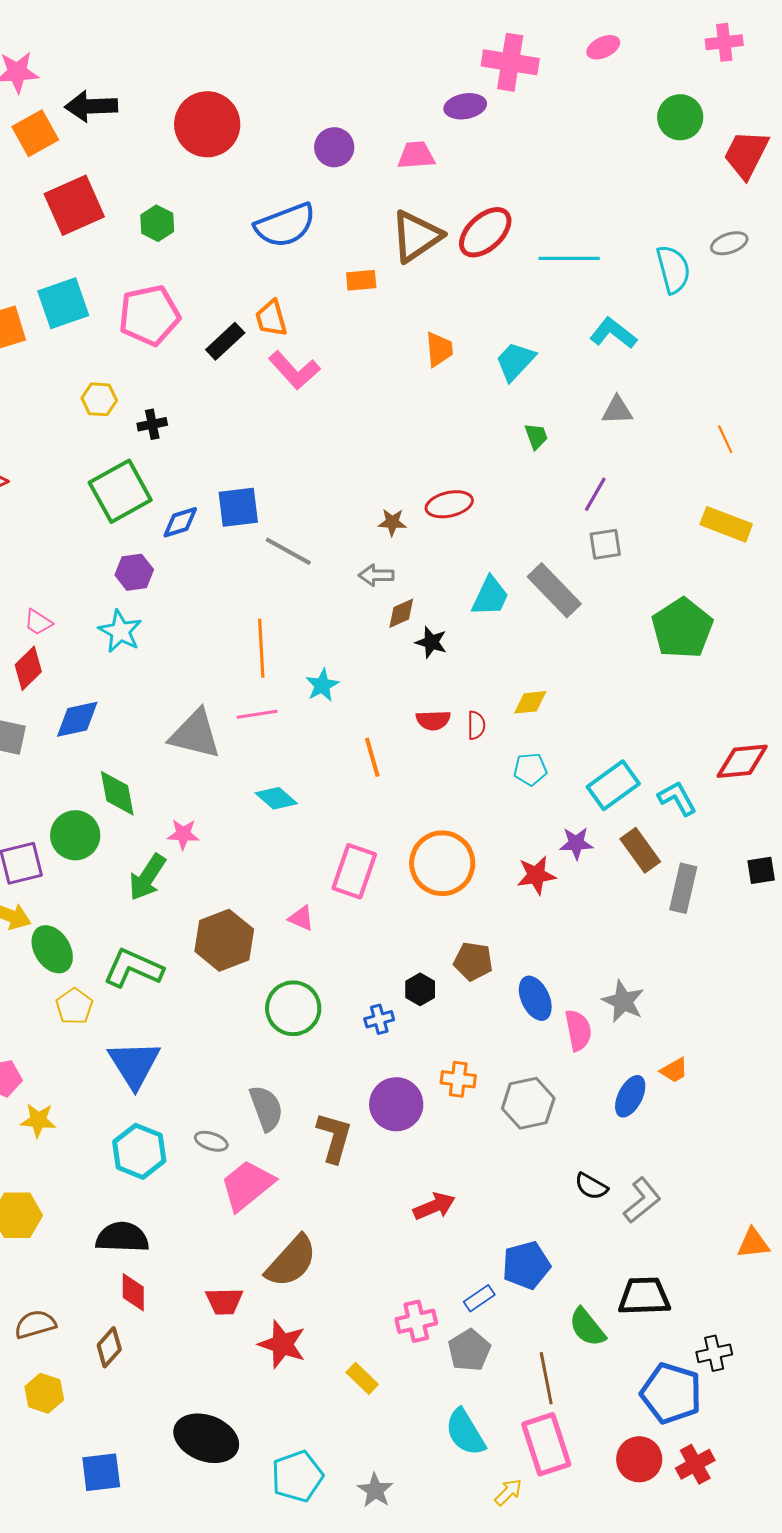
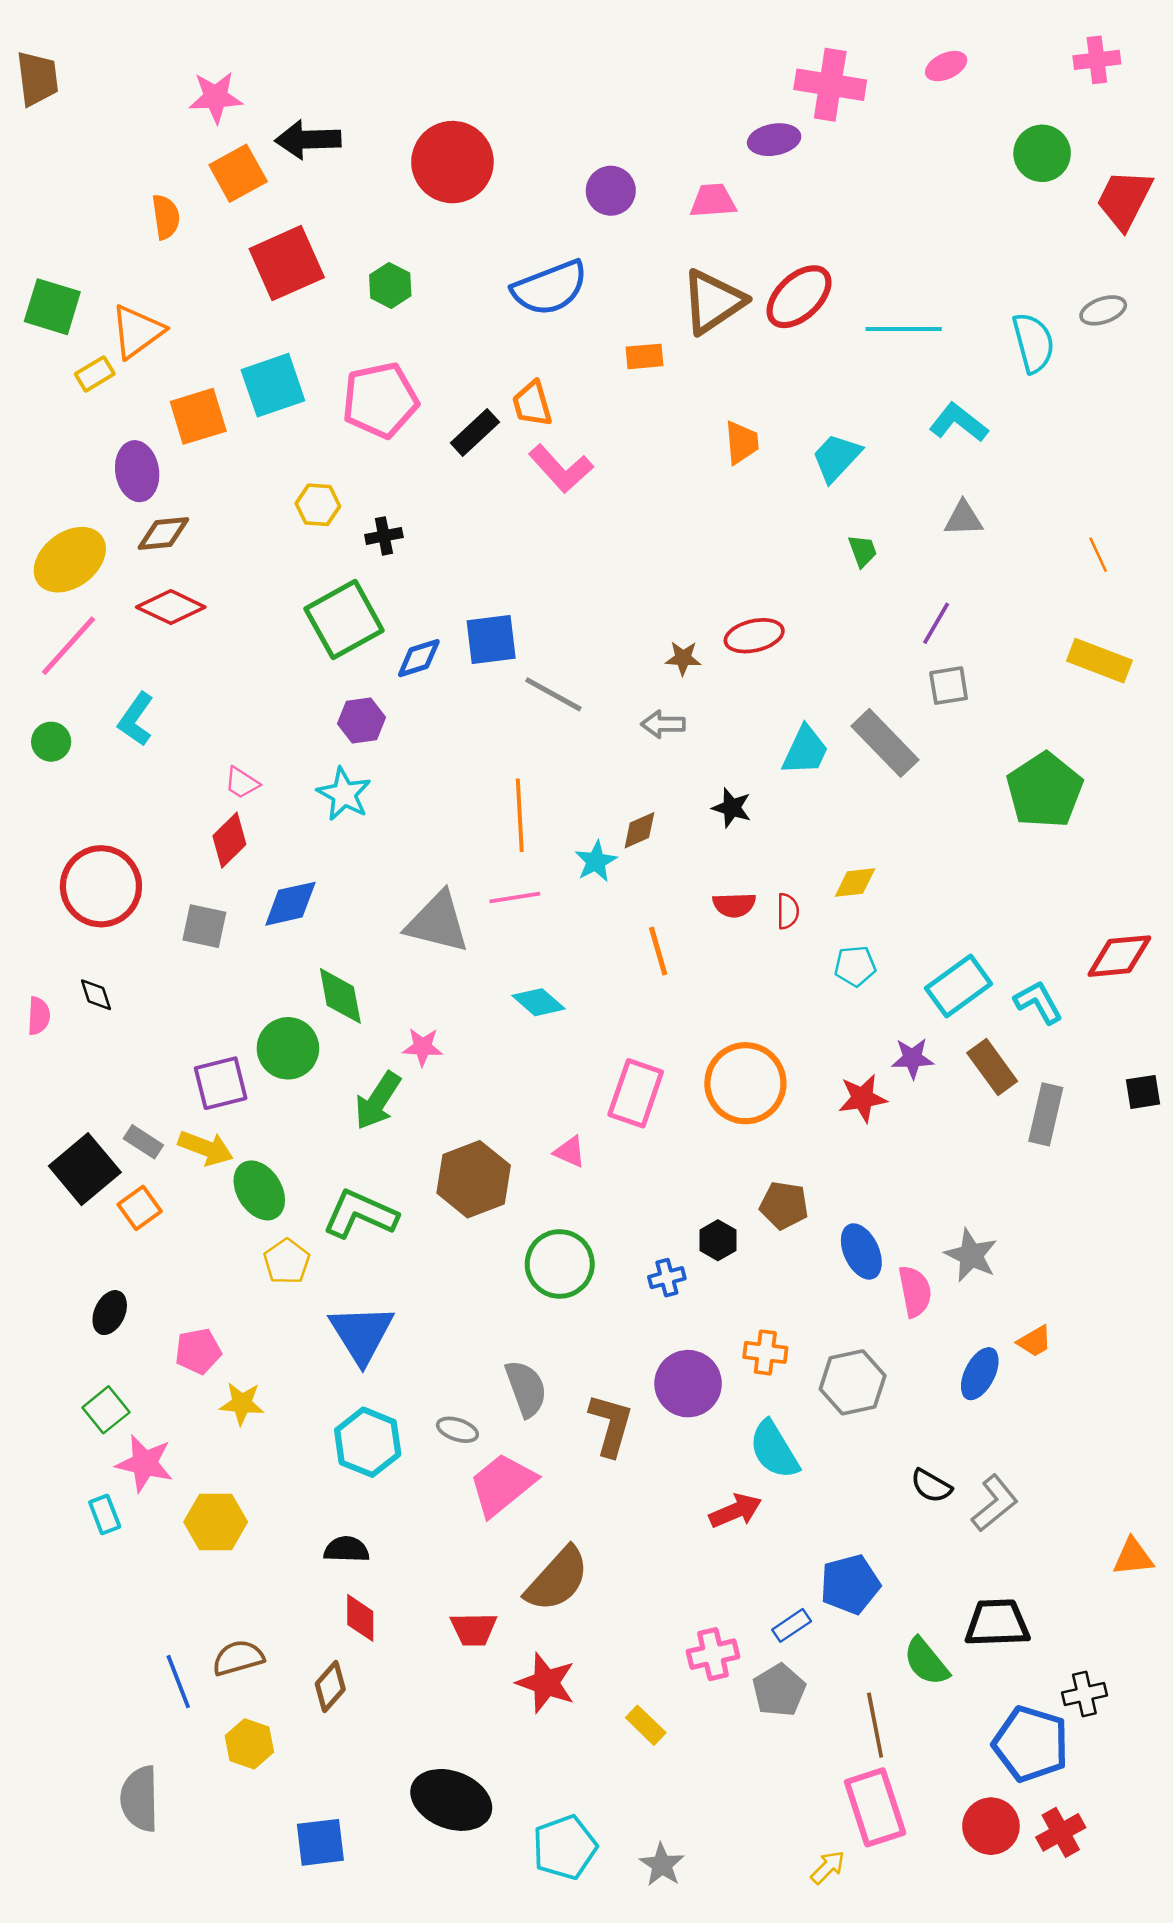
brown diamond: (401, 613) -> (639, 830), moved
black semicircle: (122, 1237) -> (347, 1549), size x0.7
cyan semicircle: (465, 1432) -> (774, 1450), moved

